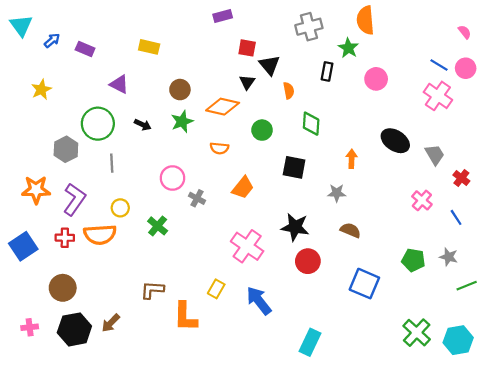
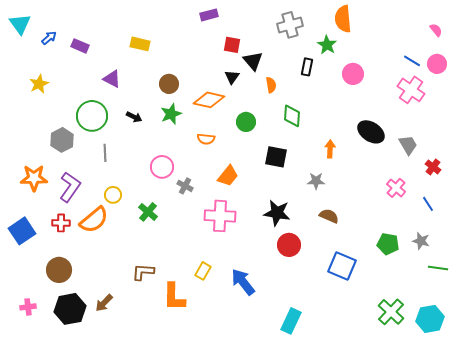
orange semicircle: (100, 235) -> (94, 220), turned -36
pink cross: (247, 246) -> (220, 216), moved, turned -32
green line: (467, 286) -> (438, 268), turned 30

